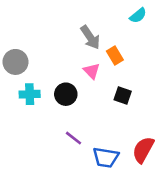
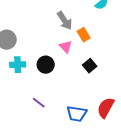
black square: (123, 95) -> (90, 66), turned 32
purple line: (74, 138) -> (39, 103), moved

